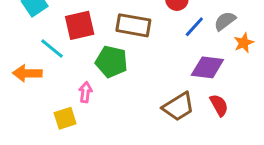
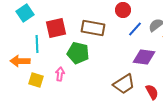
cyan line: (52, 49) -> (37, 44), turned 48
red semicircle: (219, 105) -> (152, 92), moved
yellow square: (65, 118) -> (36, 80), moved, turned 35

